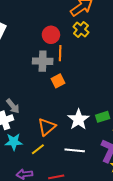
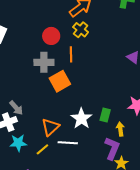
orange line: (60, 53) -> (71, 54), moved
orange square: (58, 81) -> (60, 81), size x1.5
green rectangle: (103, 117) -> (105, 115), turned -56
white line: (75, 150) -> (68, 143), moved

